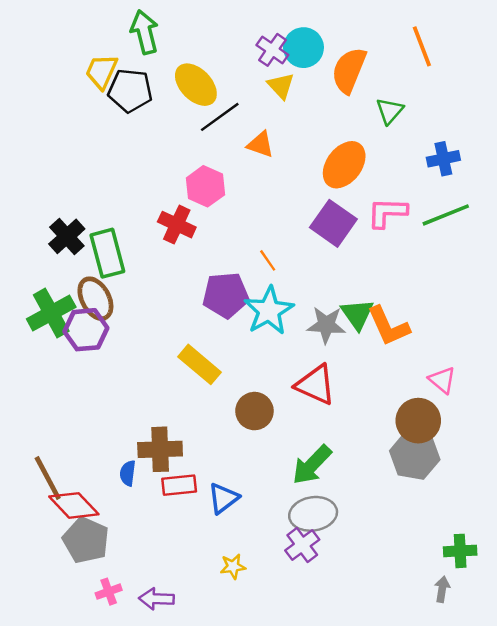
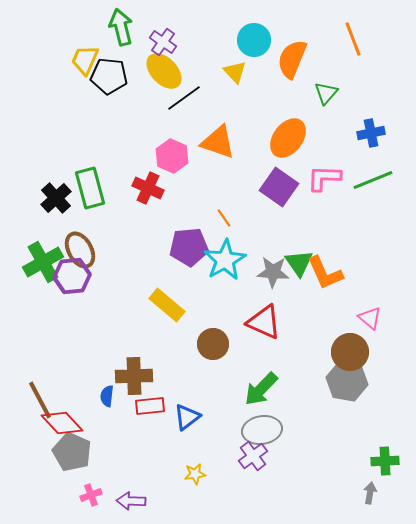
purple cross: (272, 50) -> (163, 42), moved
orange triangle: (260, 144) -> (218, 142), moved, size x1.5
green rectangle: (107, 253) -> (90, 188), moved

